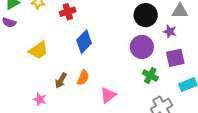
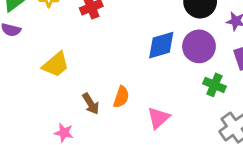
blue diamond: (84, 42) -> (161, 45), moved, turned 35
brown arrow: (61, 80) -> (91, 104), turned -56

